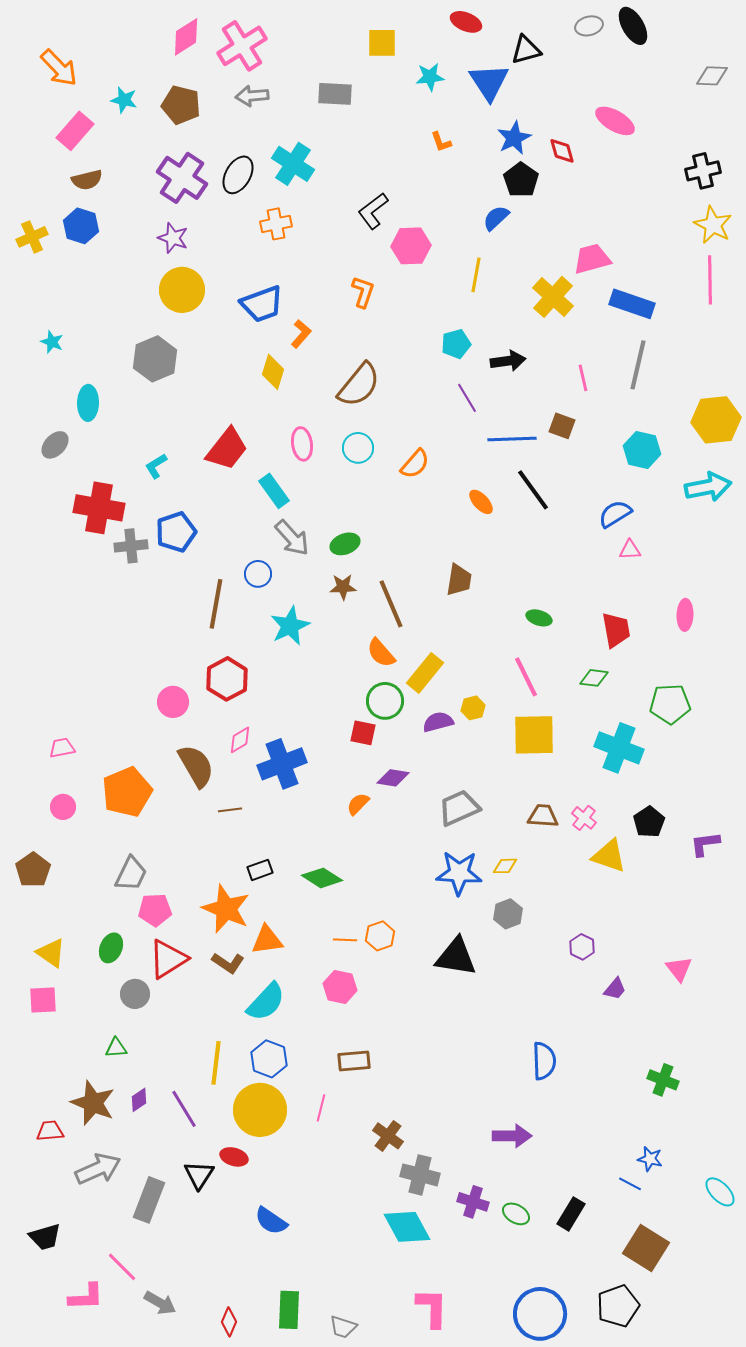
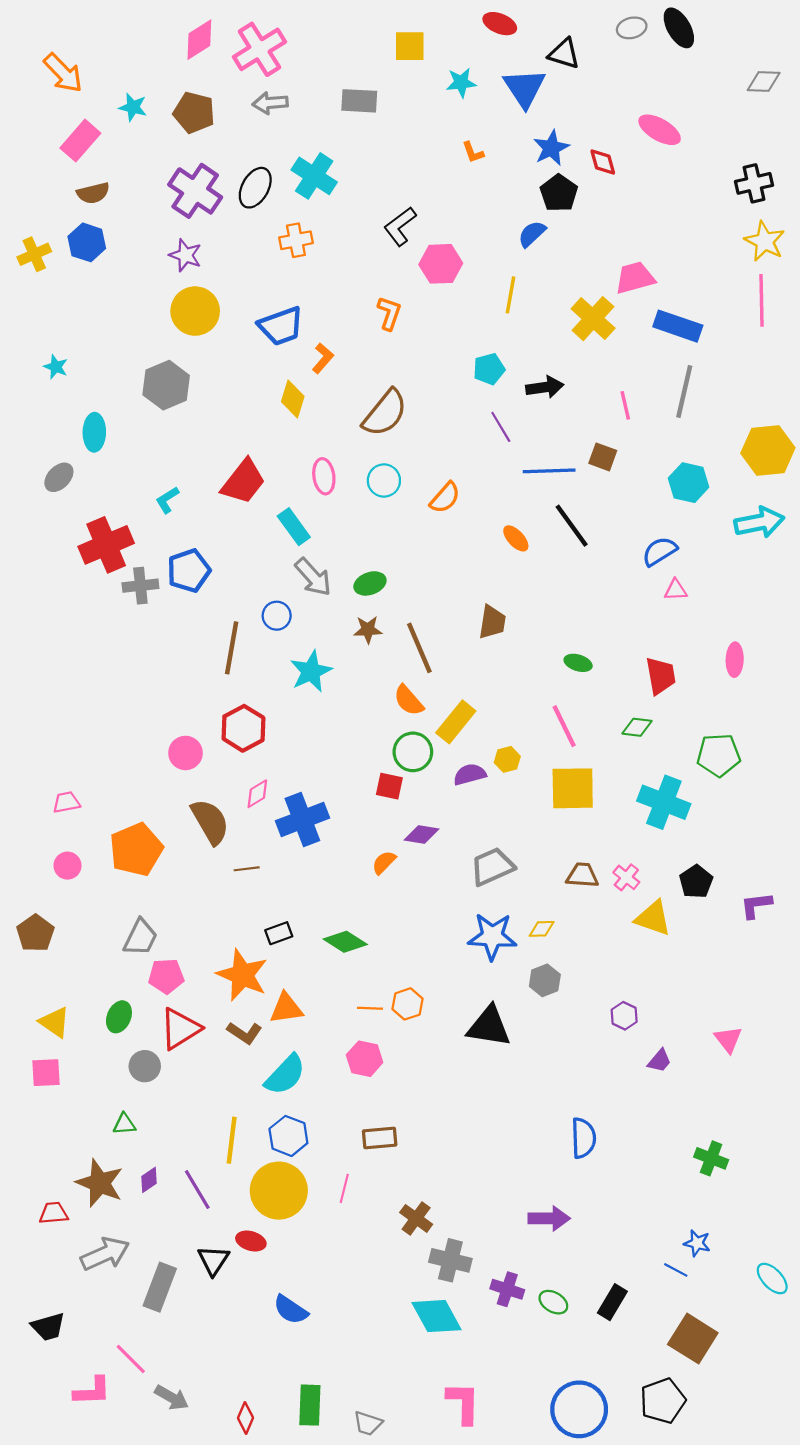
black triangle: (526, 50) -> (564, 54), turned 32
red cross: (99, 508) -> (106, 545), turned -33

